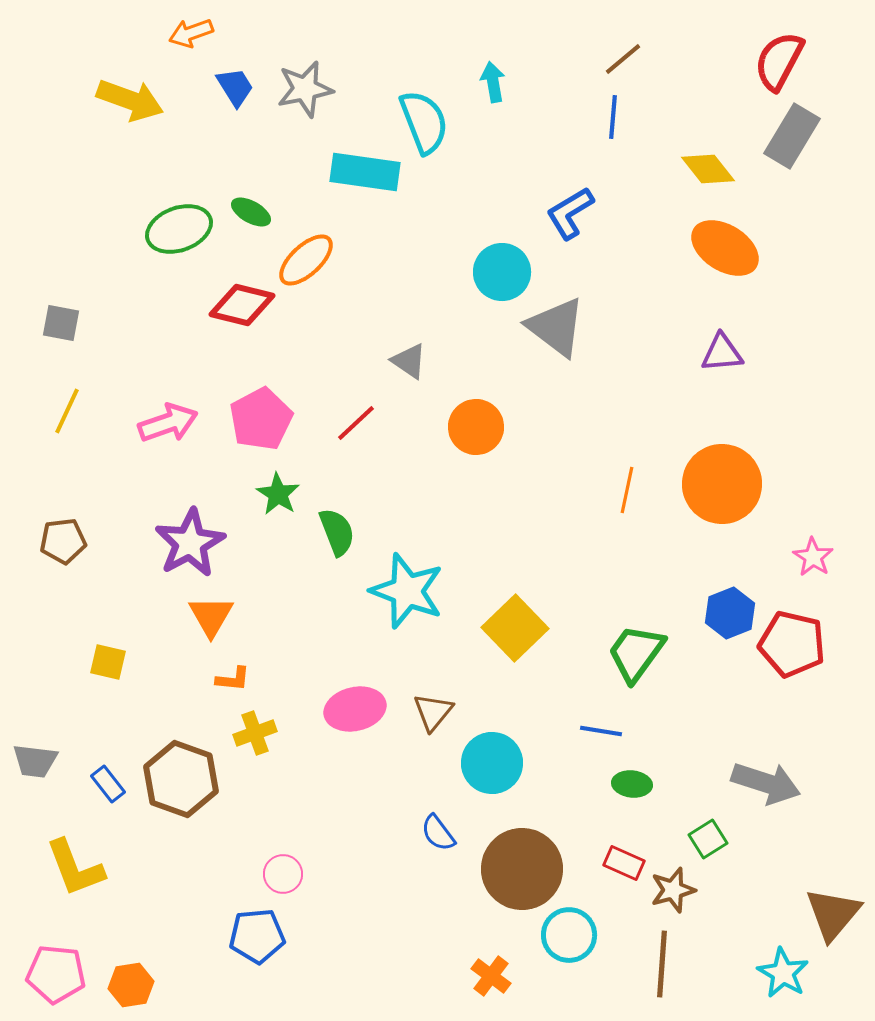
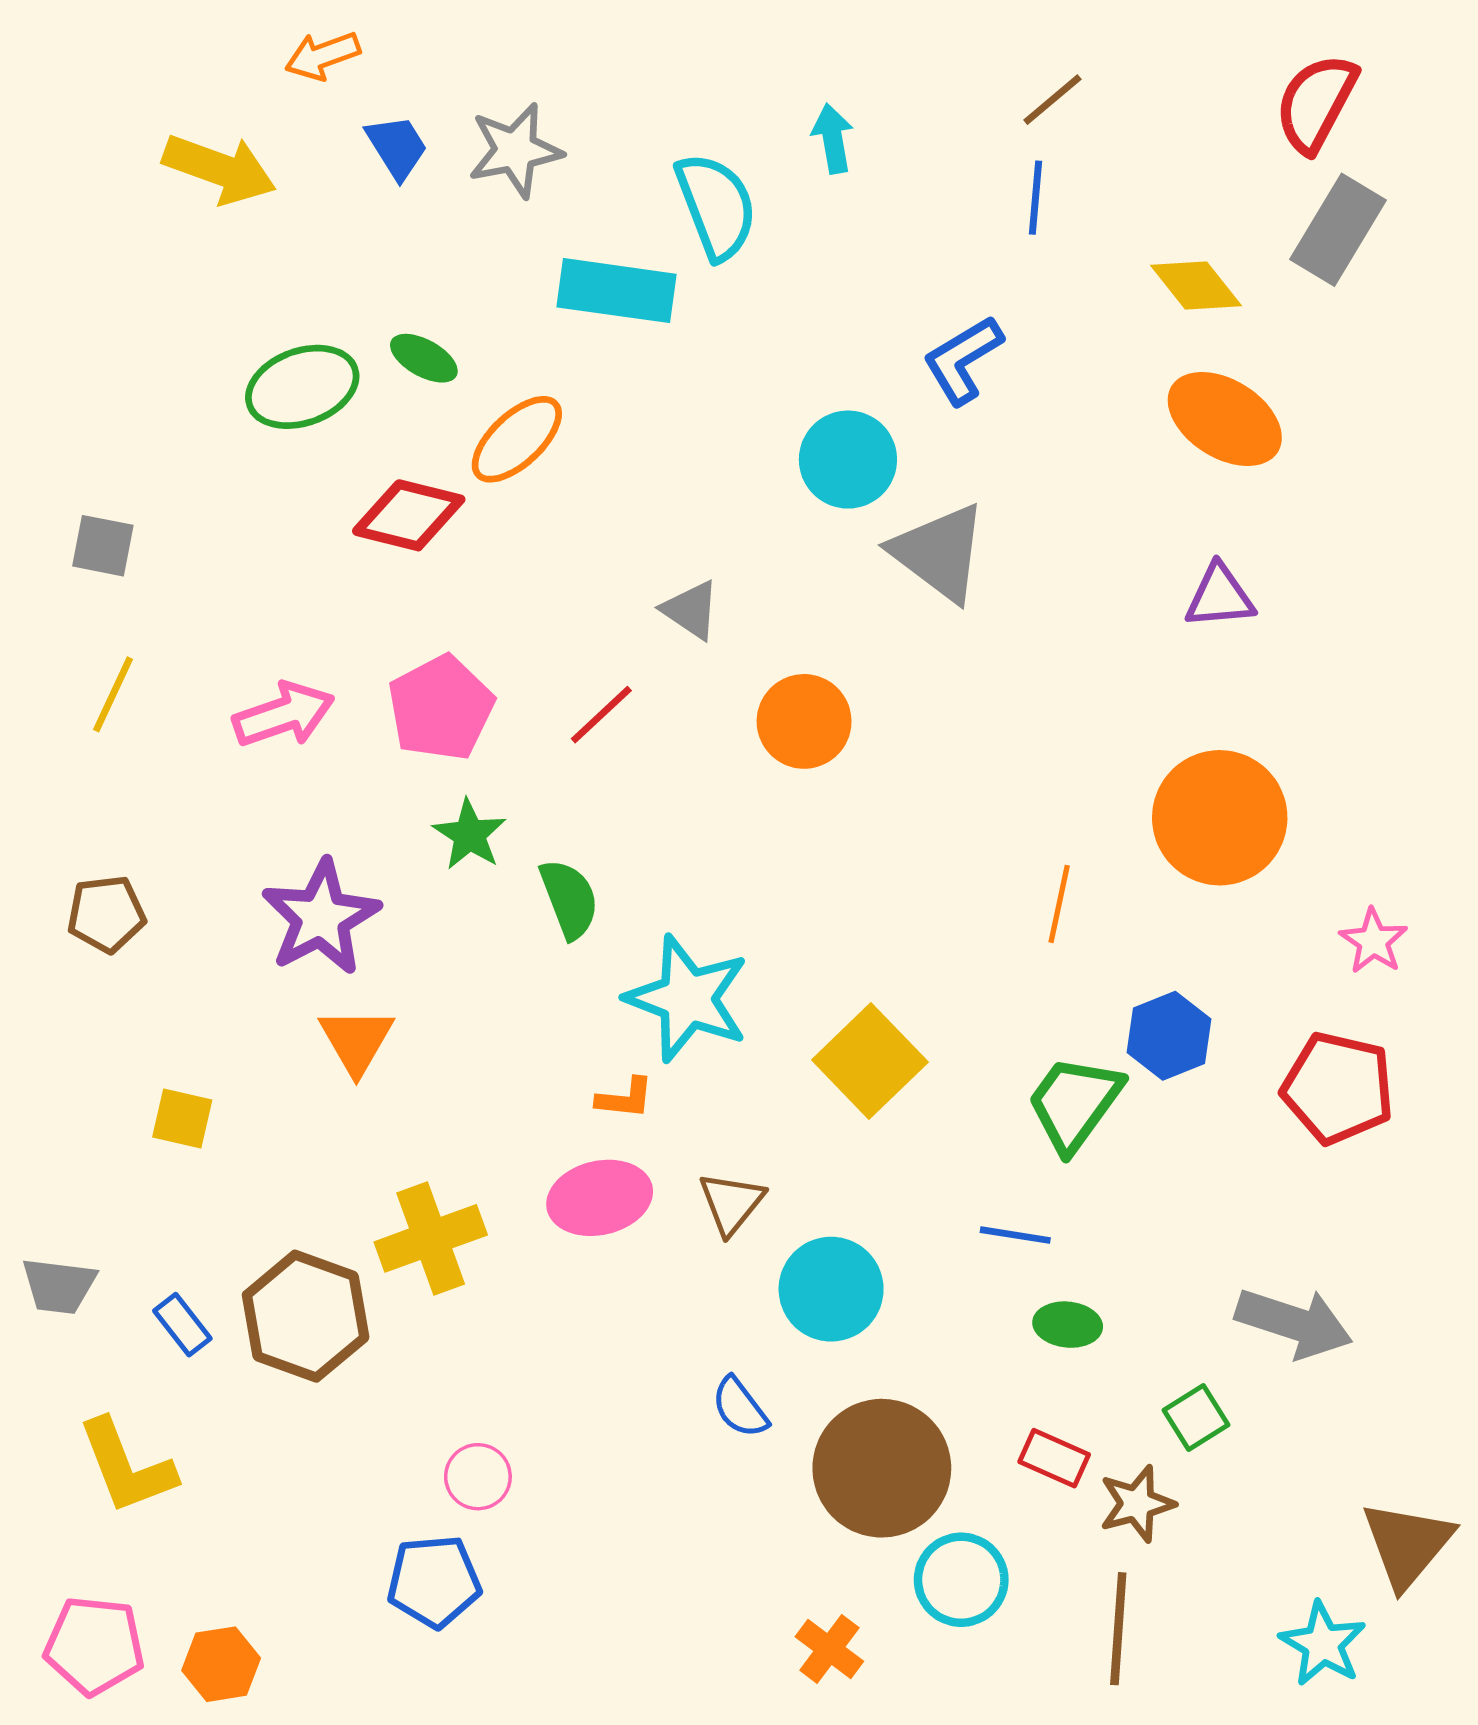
orange line: (627, 490) -> (1059, 904), moved
blue hexagon: (730, 613) -> (1169, 1036), moved
orange L-shape: (233, 679) -> (625, 1098), moved
yellow cross: (255, 733) -> (431, 1238), size x1.5

